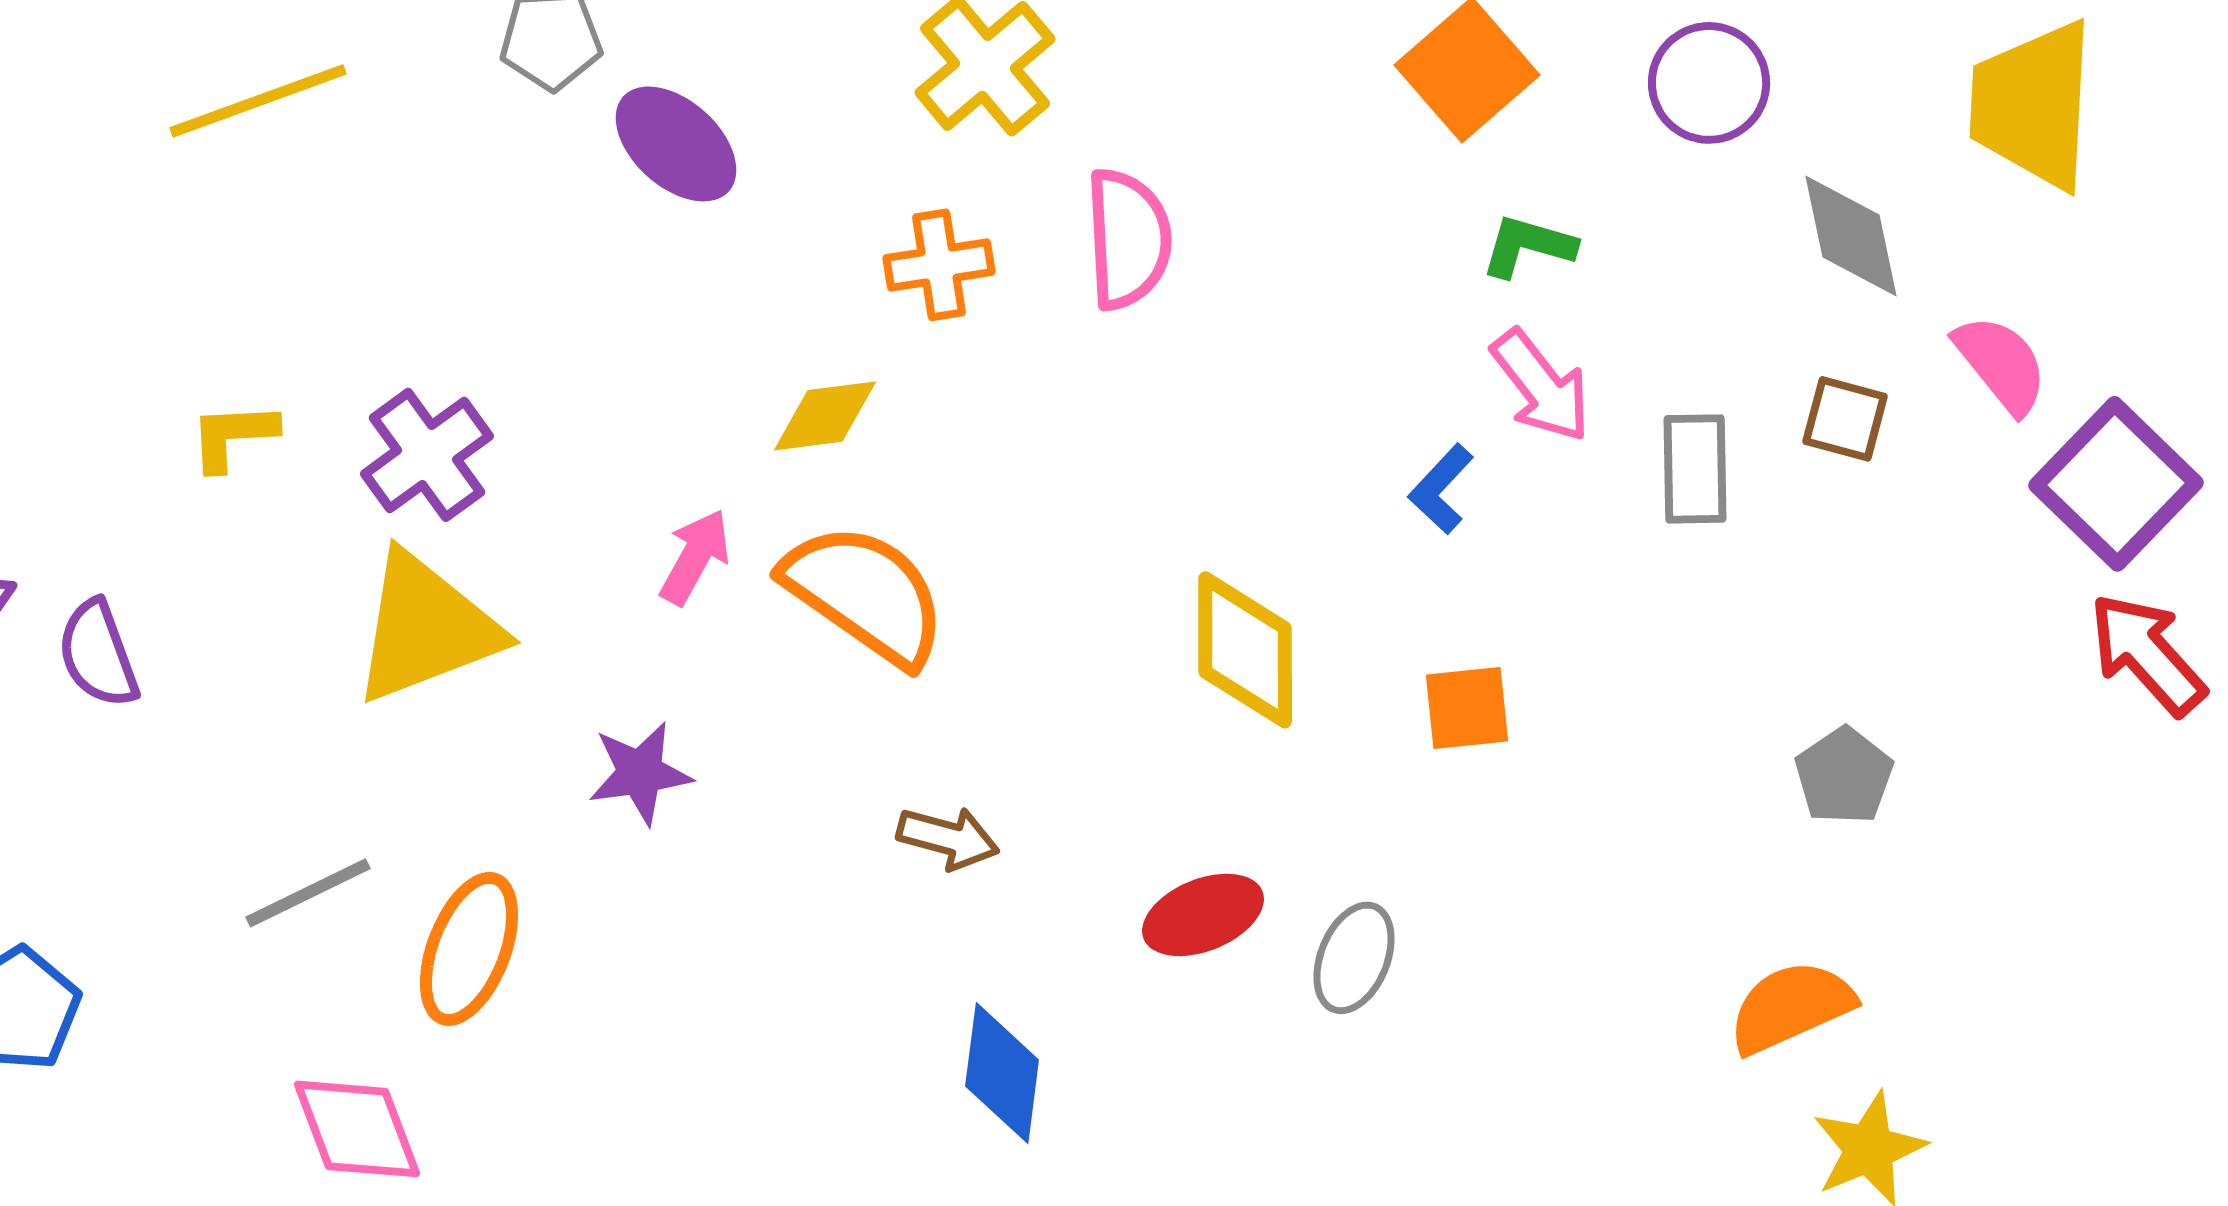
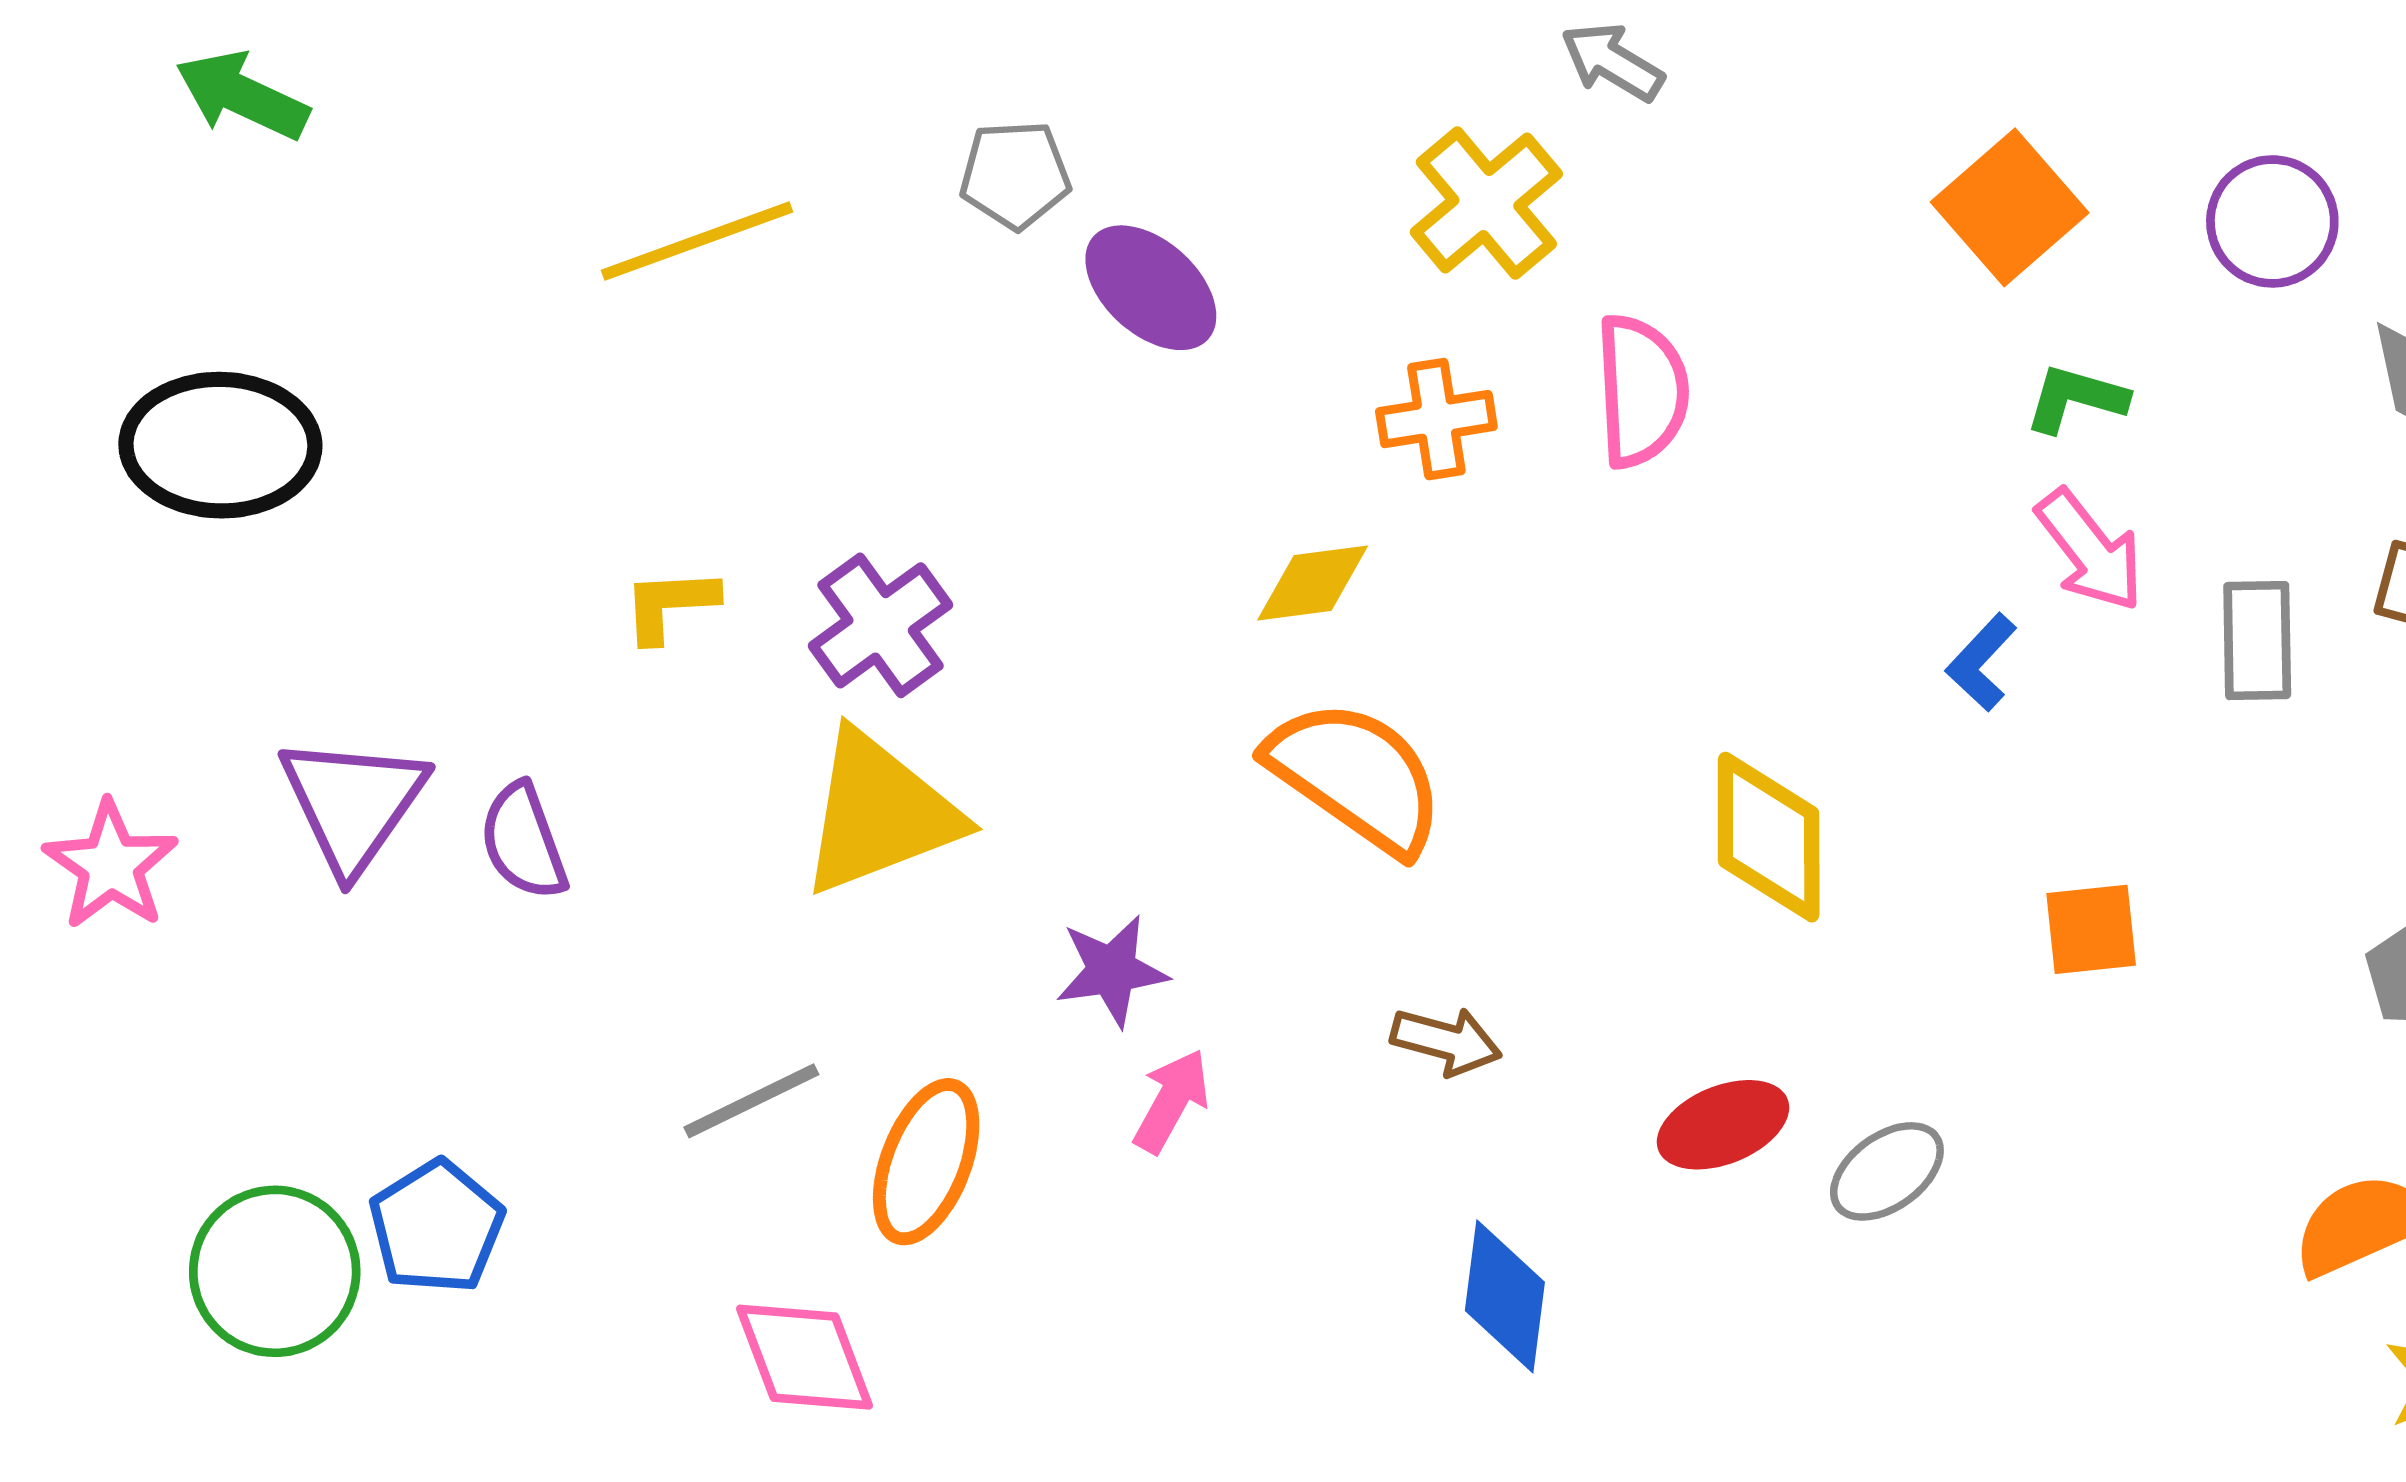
pink arrow: (695, 557) -> (1171, 1101), moved
orange square: (1467, 708) -> (2091, 929), moved
gray ellipse: (1354, 958) -> (1887, 1171), turned 32

